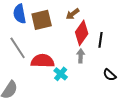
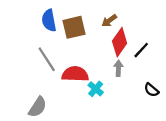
black line: (101, 40) -> (141, 50), turned 35

